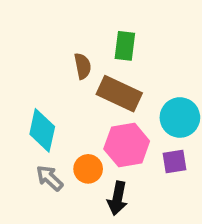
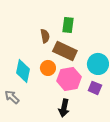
purple square: (174, 162) -> (95, 88), turned 32
orange circle: (88, 169) -> (48, 68), moved
gray arrow: (50, 178) -> (12, 97), moved

